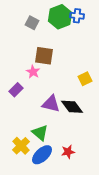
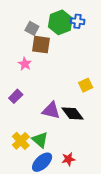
brown square: (44, 56) -> (41, 45), moved
pink star: (33, 72) -> (25, 64), moved
yellow cross: (21, 146) -> (21, 141), moved

